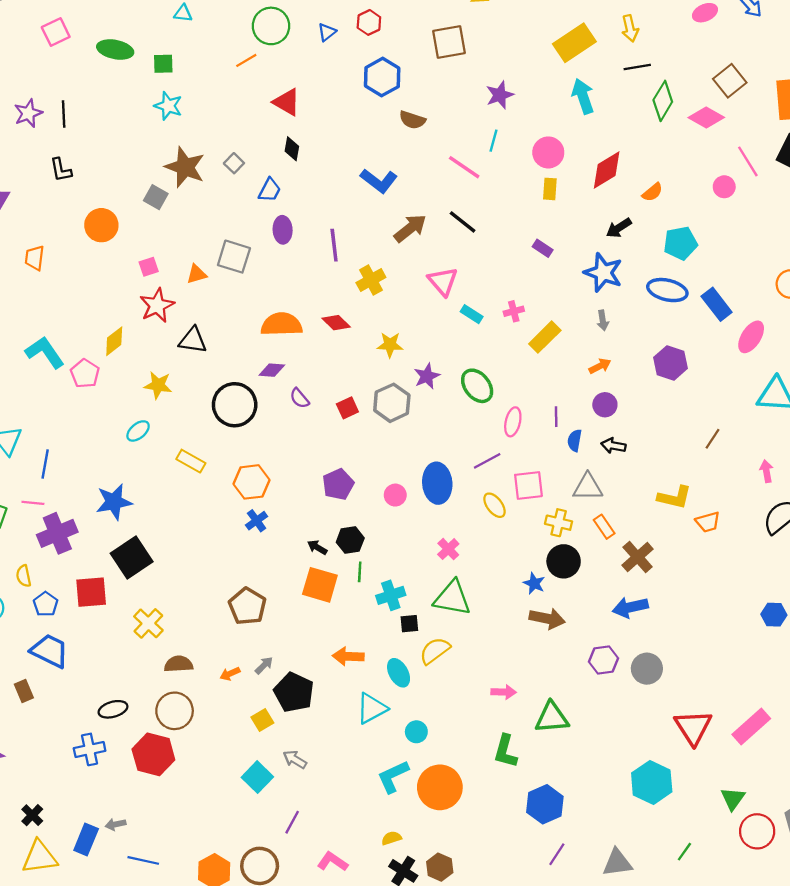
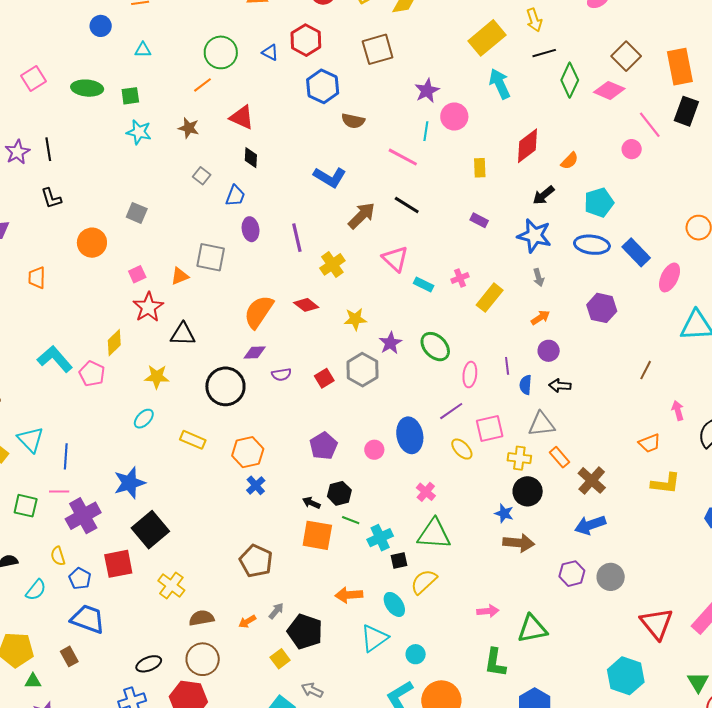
red hexagon: (369, 22) -> (306, 40), size x1.4
blue triangle: (327, 32) -> (270, 52), turned -48
pink circle: (548, 152) -> (454, 117), moved
brown star: (185, 167) -> (189, 128), moved, size x0.6
orange semicircle: (281, 324) -> (259, 312), turned -48
purple semicircle: (299, 398) -> (281, 374), turned -54
pink arrow: (766, 471) -> (678, 410), moved
yellow L-shape: (674, 497) -> (666, 483), moved
green line: (360, 572) -> (351, 520), turned -66

